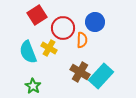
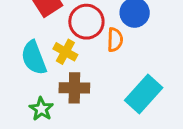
brown cross: (80, 72) -> (74, 88), moved, turned -30

